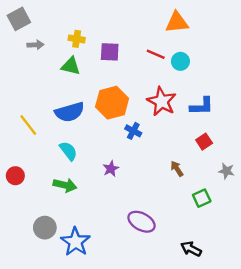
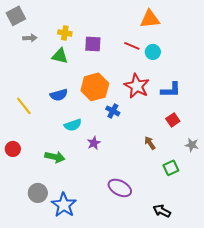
blue semicircle: (70, 112) -> (59, 95), size x0.7
cyan semicircle: (68, 151) -> (73, 125), moved, turned 108

